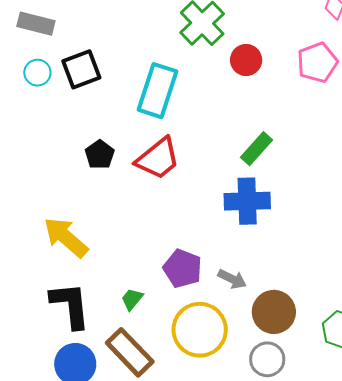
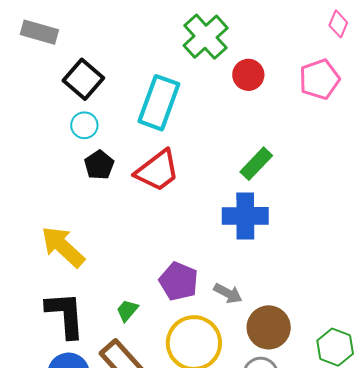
black square: (81, 69) -> (83, 79), turned -30
cyan circle: (37, 73) -> (84, 125), moved

